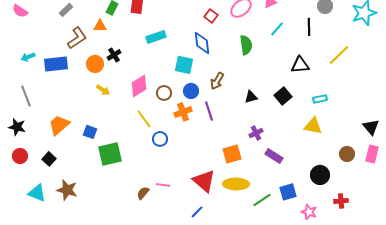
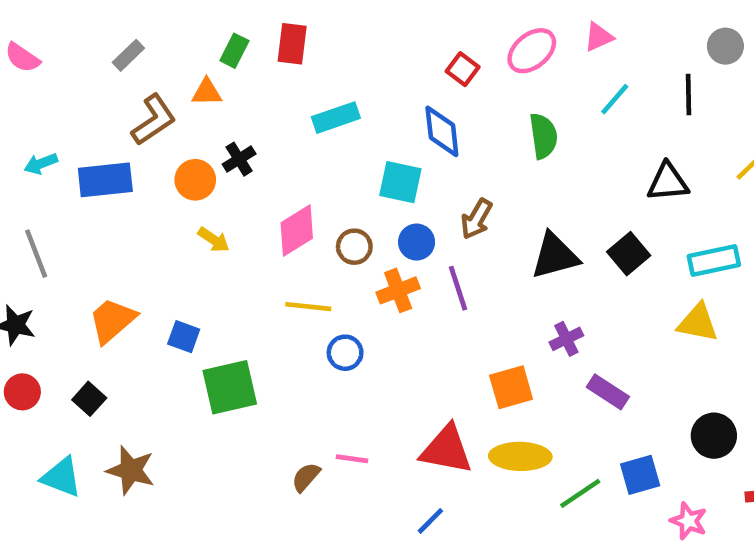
black triangle: (251, 97) -> (555, 256), size x1.6
cyan rectangle: (320, 99) -> (714, 260), size x1.5
yellow line: (144, 119) -> (308, 307), turned -48
red triangle: (204, 181) -> (447, 450), turned -30

